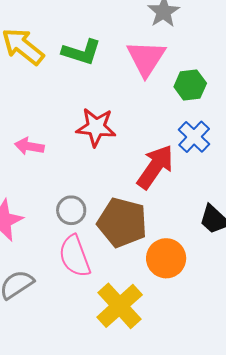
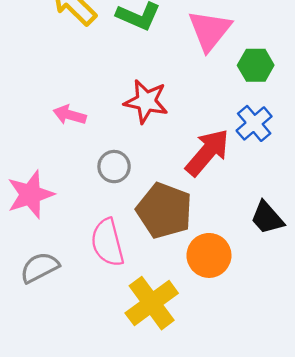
gray circle: (71, 210) -> (114, 167), moved

